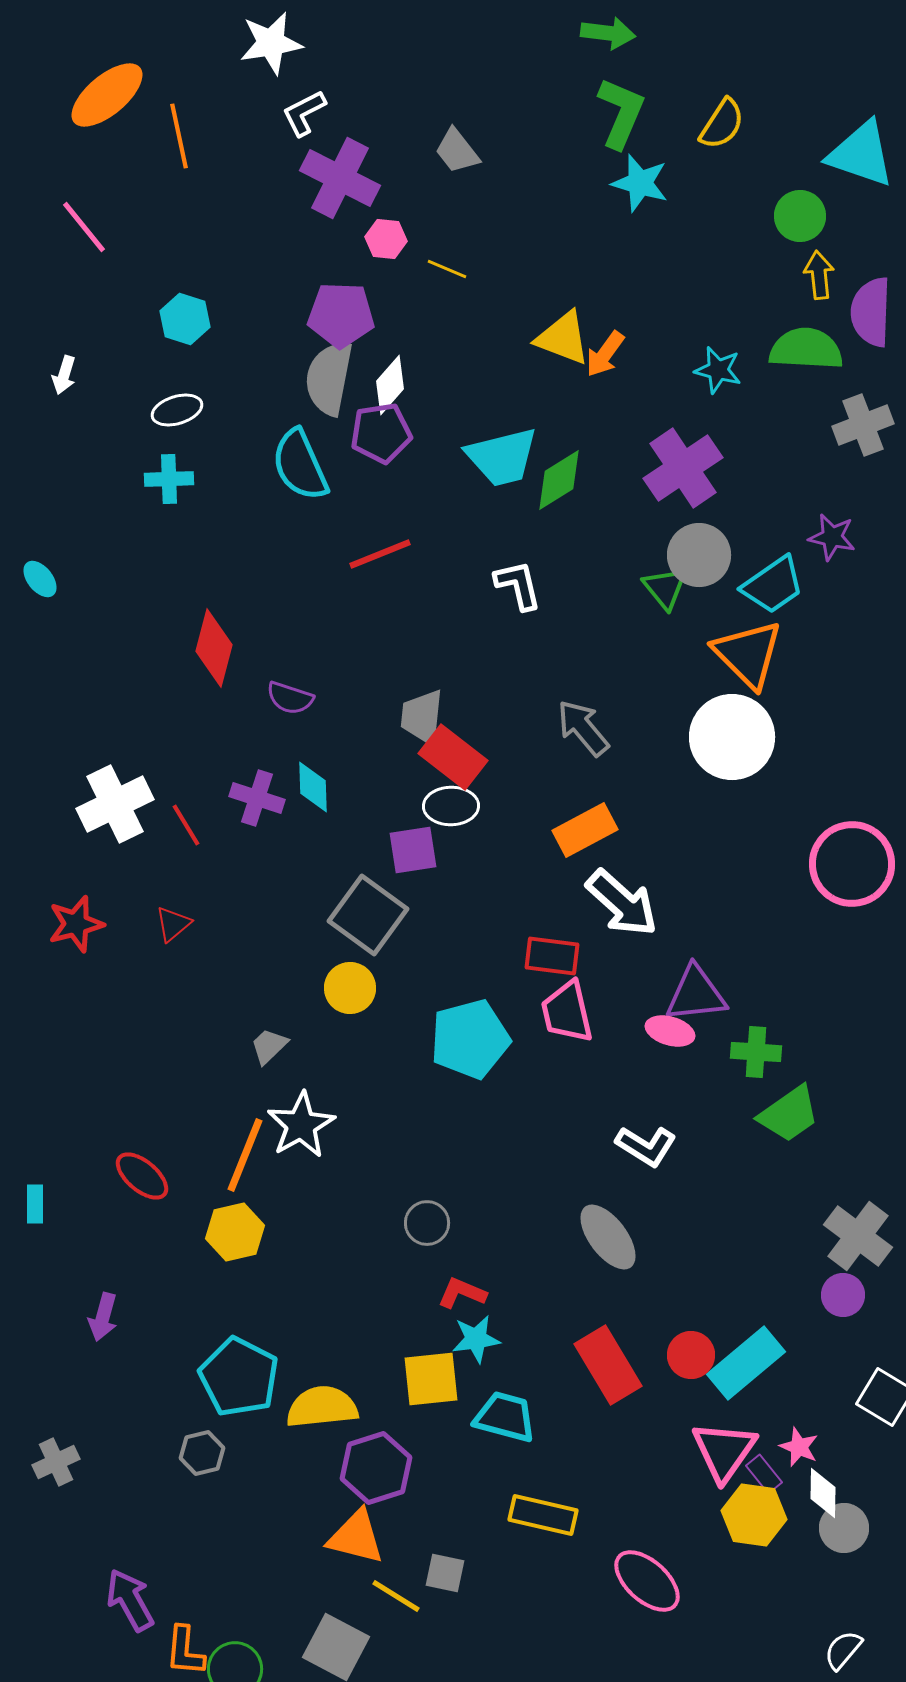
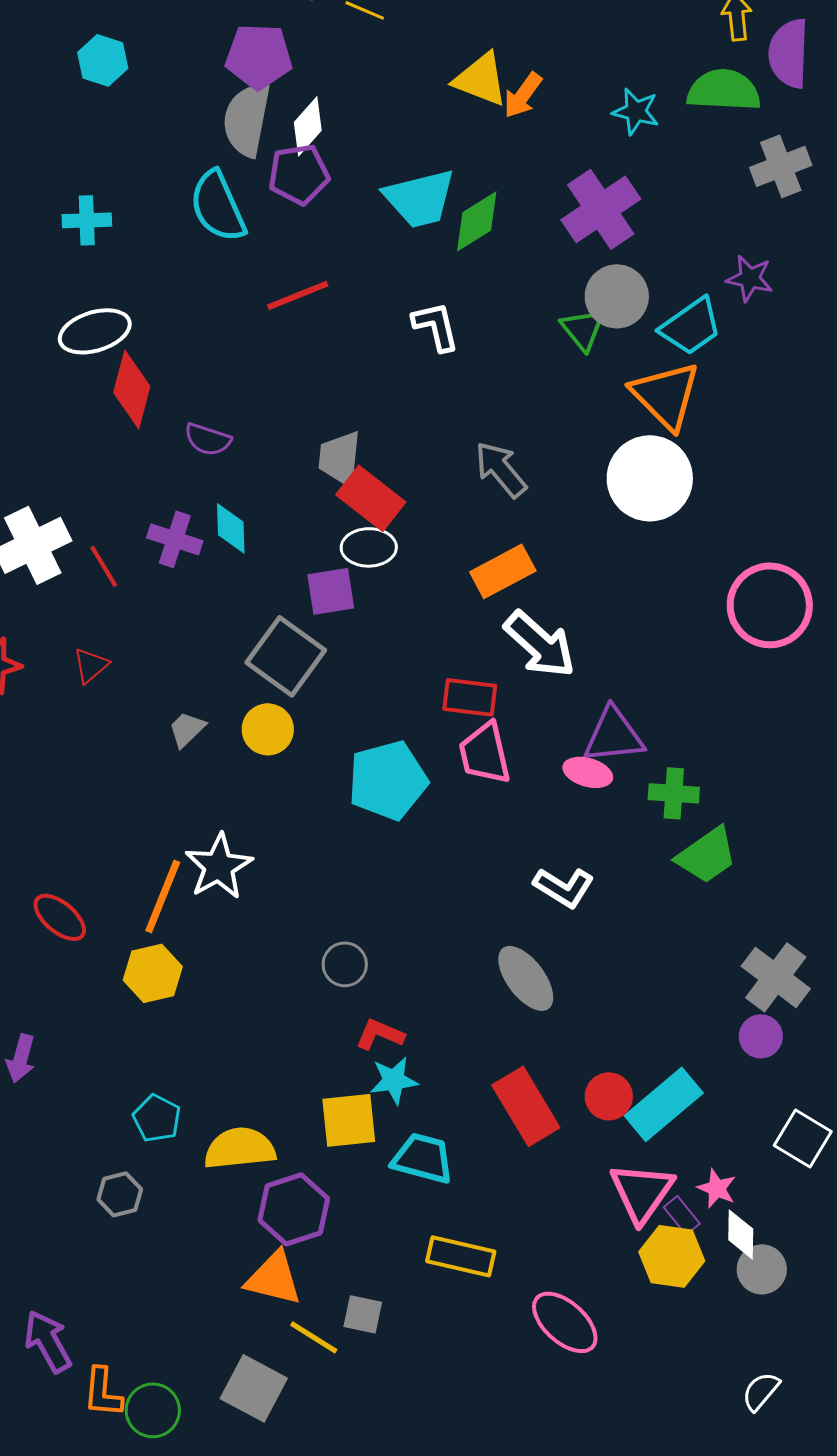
white ellipse: (177, 410) -> (95, 331), moved, size x1.4
gray trapezoid: (269, 1046) -> (187, 729), moved
cyan pentagon: (239, 1377) -> (157, 1118), size x0.6

